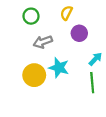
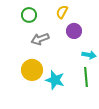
cyan arrow: (95, 59) -> (89, 55), turned 56
cyan star: (59, 68) -> (55, 80), moved

